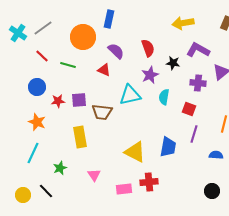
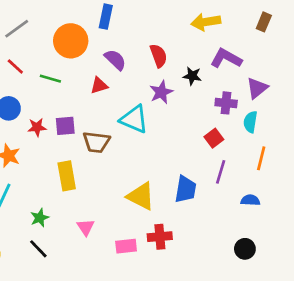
red triangle: (104, 70) -> (99, 85), turned -40
cyan triangle: (130, 95) -> (134, 119), turned 35
cyan semicircle: (164, 97) -> (250, 122), moved
red square: (189, 109) -> (214, 138), turned 32
black line: (46, 191) -> (38, 249), moved

